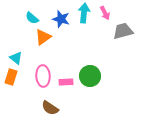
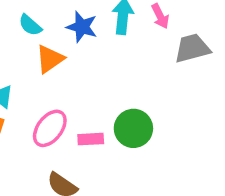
pink ellipse: (43, 76) -> (50, 128), turned 40

